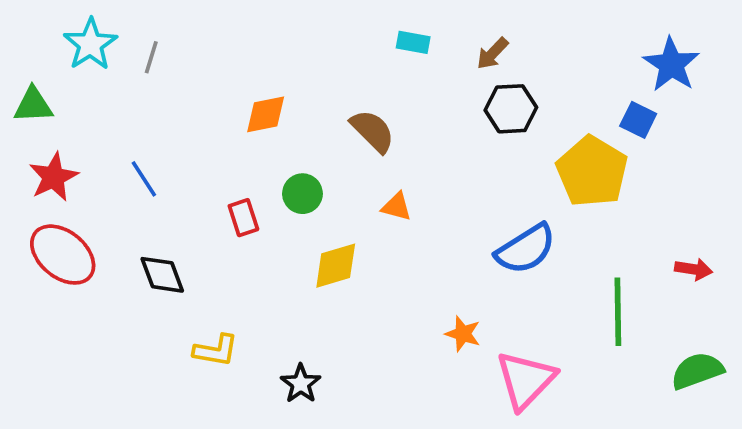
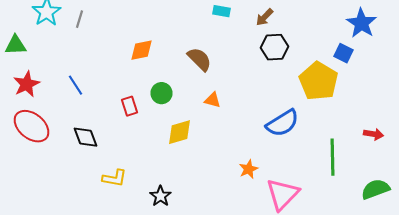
orange star: (463, 334) -> (248, 169), turned 30

